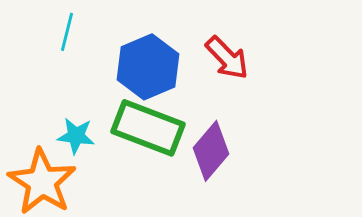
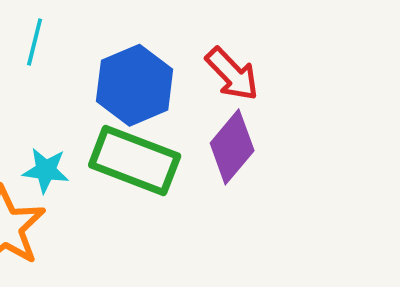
purple diamond: (211, 151) -> (232, 147), moved

